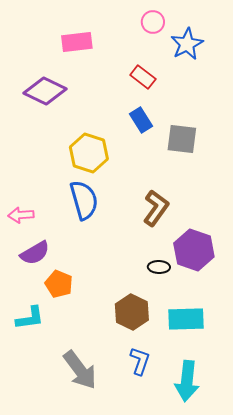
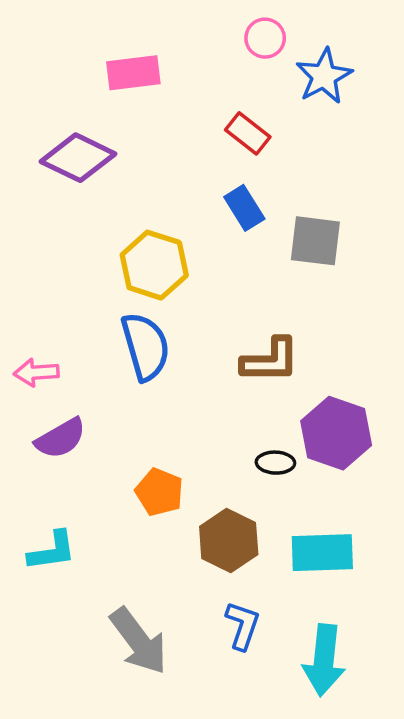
brown L-shape: (156, 208) -> (270, 360), turned 54
orange pentagon: (59, 284) -> (159, 492), moved

